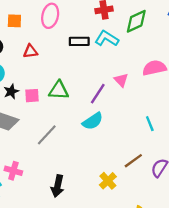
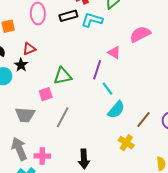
black rectangle: (79, 41) -> (68, 16), moved
black star: (11, 91) -> (21, 65), moved
pink square: (32, 96) -> (46, 94), moved
cyan semicircle: (93, 121) -> (116, 110), moved
cyan line: (150, 124) -> (108, 89), moved

